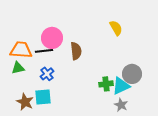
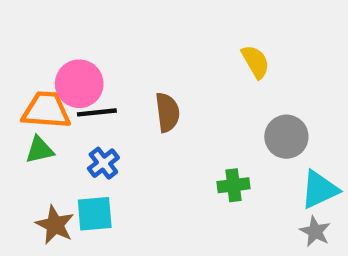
pink circle: (52, 38) -> (79, 84), moved
gray circle: (132, 74) -> (286, 137), moved
cyan triangle: (121, 86) -> (319, 190), moved
gray star: (121, 105) -> (315, 231), moved

